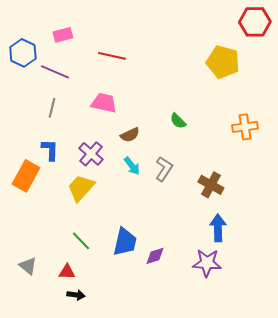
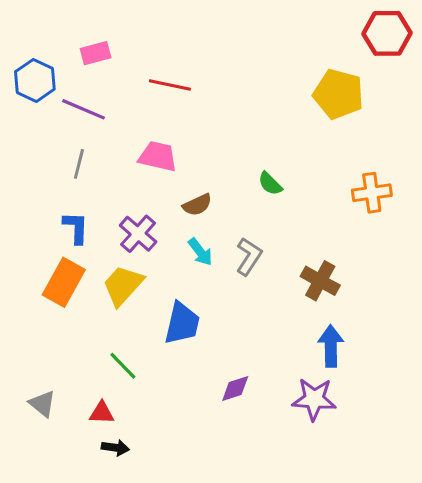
orange rectangle: (26, 176) -> (64, 282), moved
blue trapezoid: (125, 242) -> (182, 323), moved

